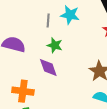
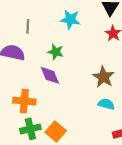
gray line: (48, 20) -> (28, 26), moved

